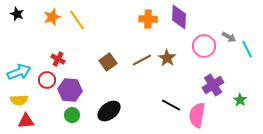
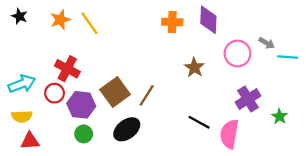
cyan line: (247, 49) -> (288, 57), turned -60
red cross: (58, 59) -> (67, 69), size x1.5
brown line: (142, 60) -> (147, 95), moved, turned -30
brown square: (108, 62) -> (115, 92), moved, size x1.4

